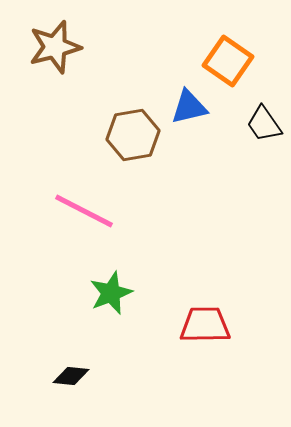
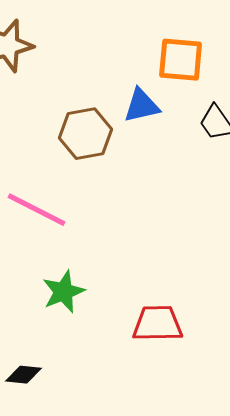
orange square: (228, 61) -> (181, 60), turned -30

